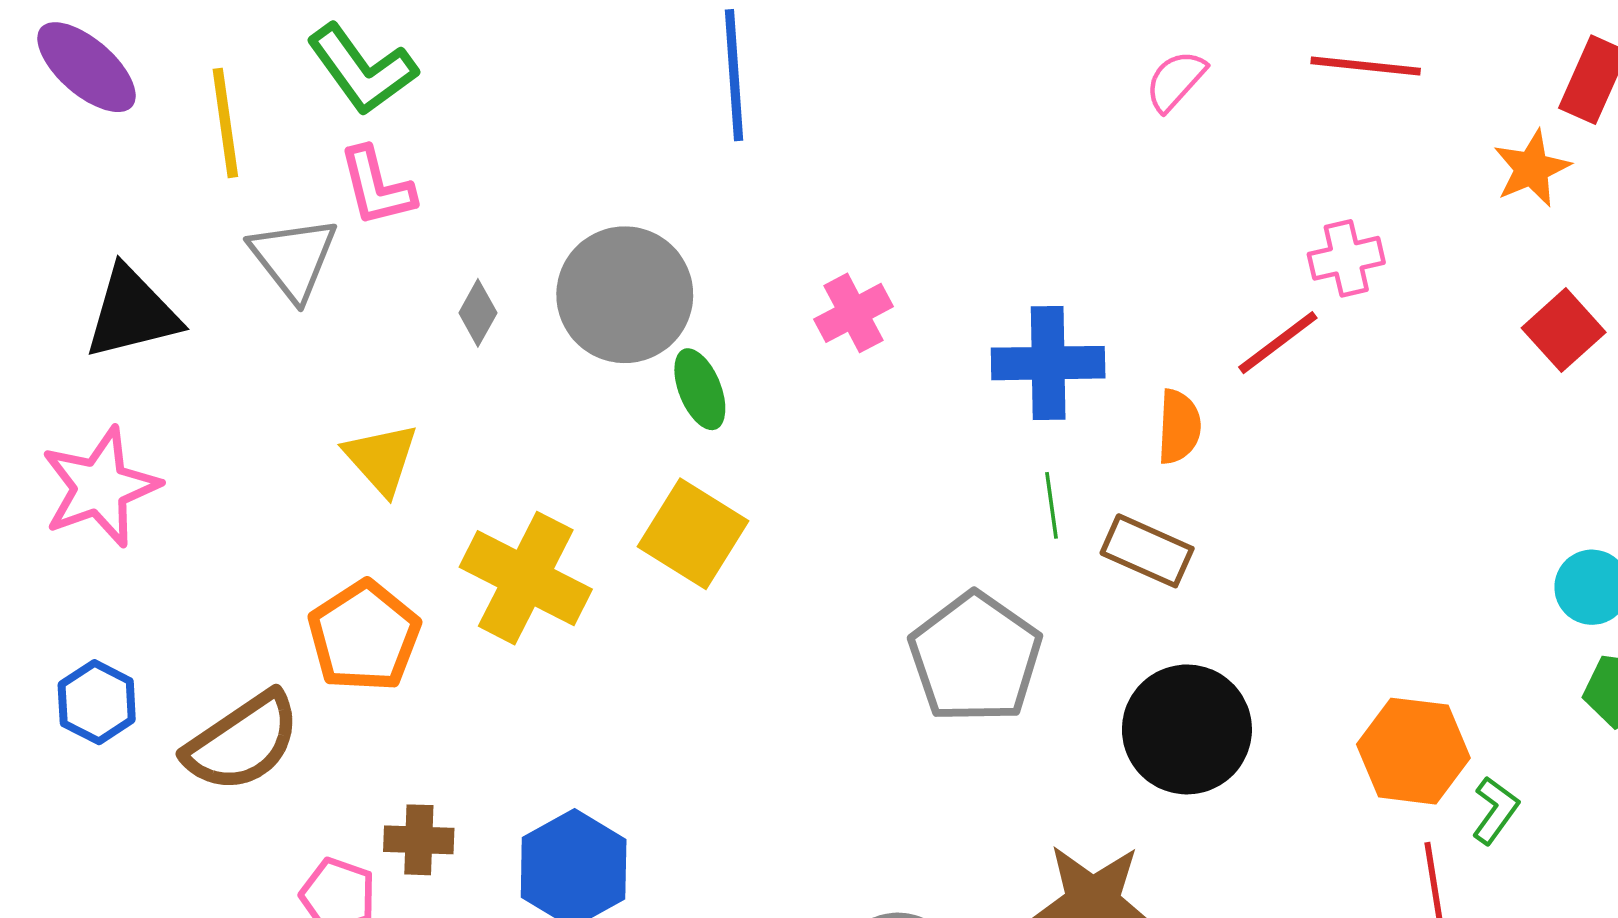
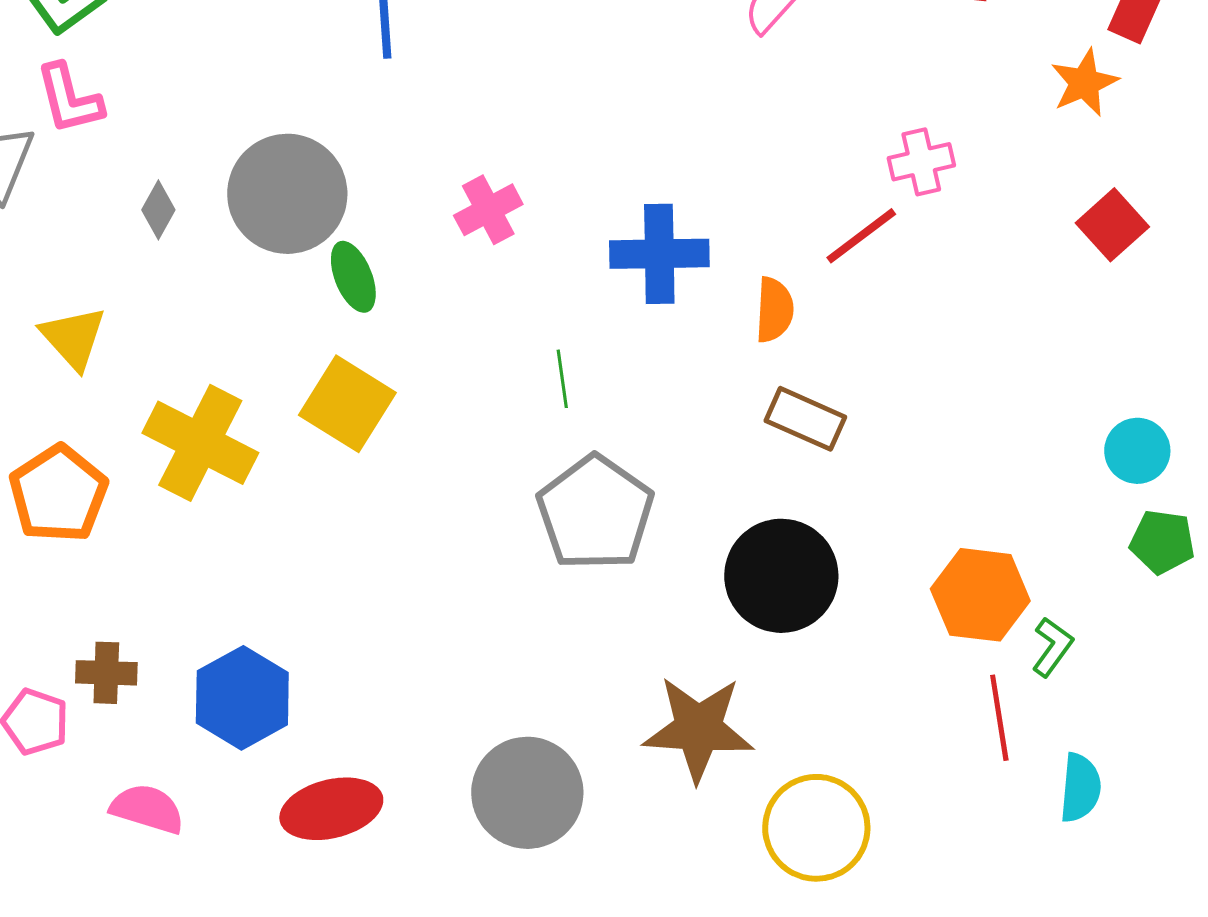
green line: (1052, 505) -> (562, 379), moved
brown rectangle: (1147, 551) -> (805, 419), moved

